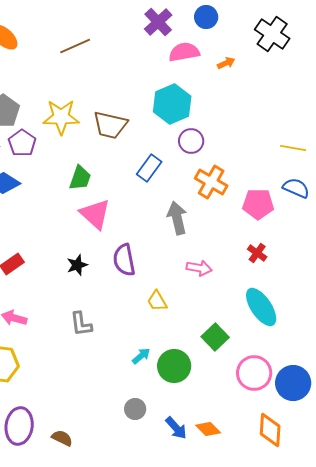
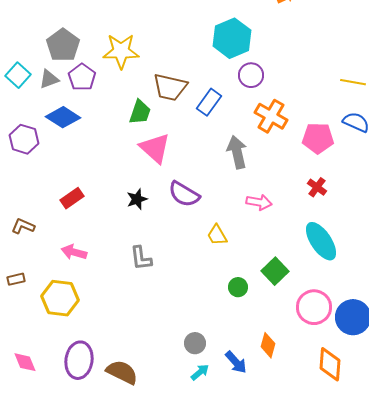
brown trapezoid: (110, 125) -> (170, 87), moved
purple semicircle: (124, 260) -> (184, 194), turned -48
cyan arrow: (141, 356) -> (200, 372), moved
green circle: (174, 366) -> (238, 287), moved, size x0.6
orange diamond: (208, 429) -> (268, 345), moved, turned 60
brown semicircle: (62, 438) -> (122, 372), size x1.5

